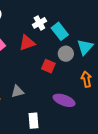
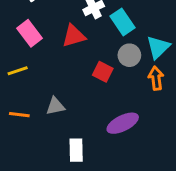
orange arrow: (86, 79) -> (156, 78), moved
purple ellipse: (64, 100) -> (123, 123), turned -50

